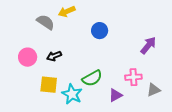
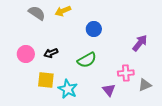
gray semicircle: (46, 22) -> (37, 13), moved
green semicircle: (92, 78) -> (87, 60), moved
purple triangle: (115, 95) -> (109, 90), turned -40

